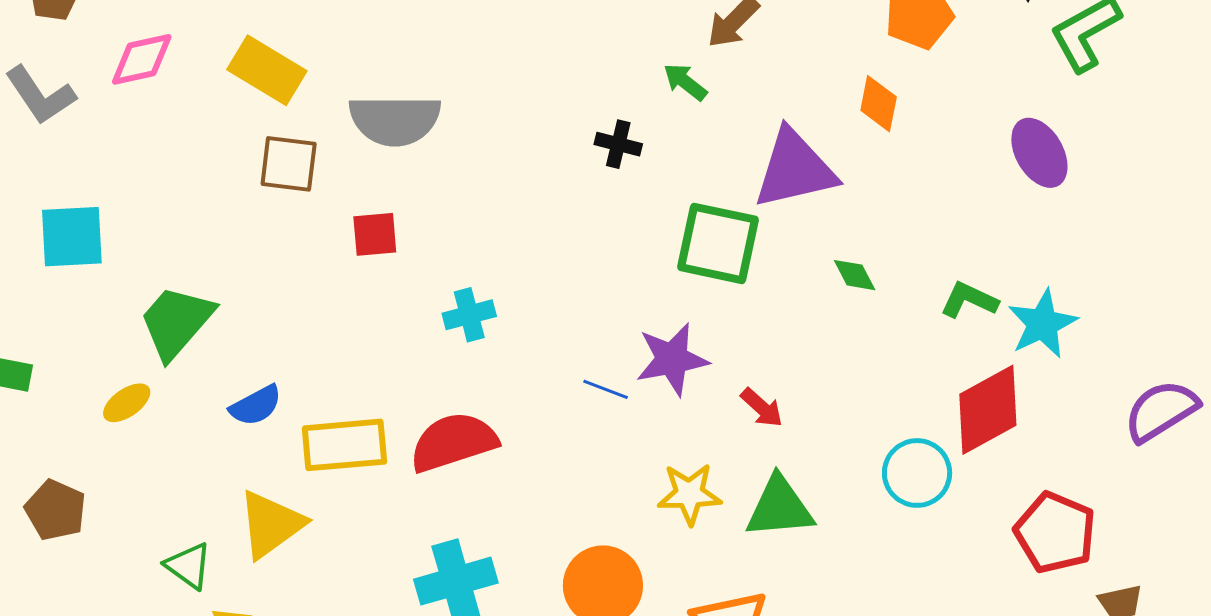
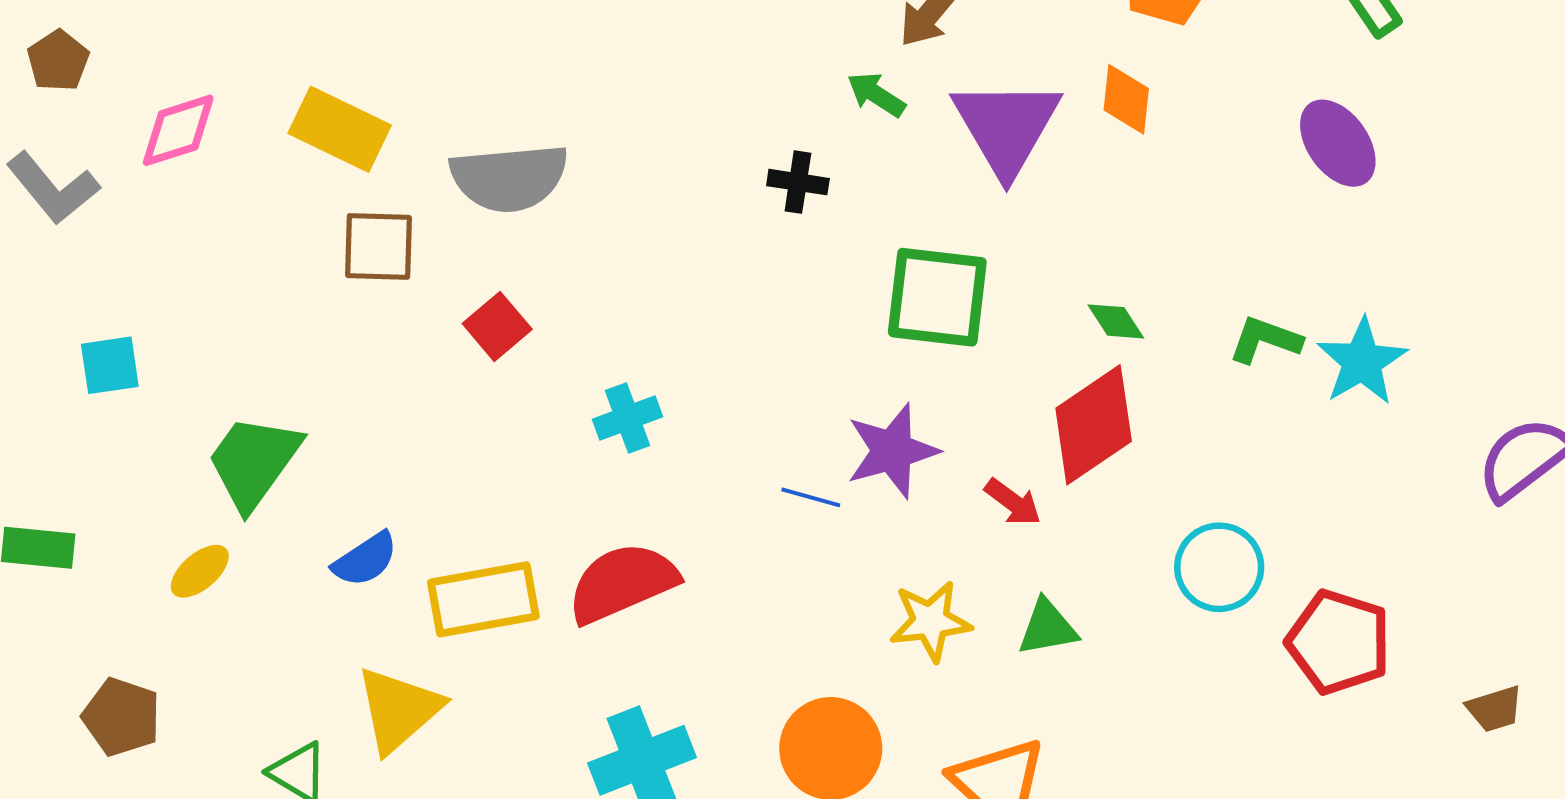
purple triangle: (795, 169) -> (1006, 127), moved, turned -42
red square: (375, 234) -> (497, 326), turned -30
cyan square: (72, 237) -> (110, 365), size x0.7
red diamond: (988, 410) -> (1094, 425), moved
green triangle: (780, 507) -> (1047, 628), size x0.7
red pentagon: (1055, 533) -> (1339, 642), moved

